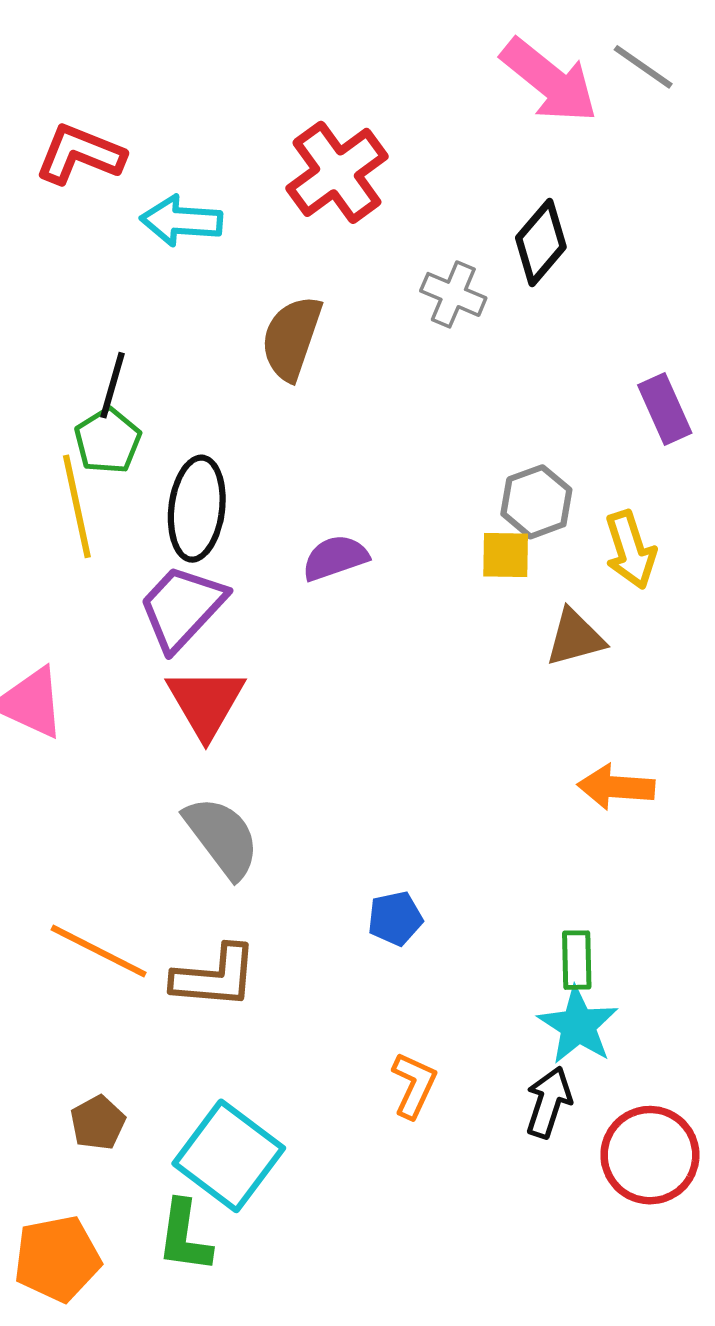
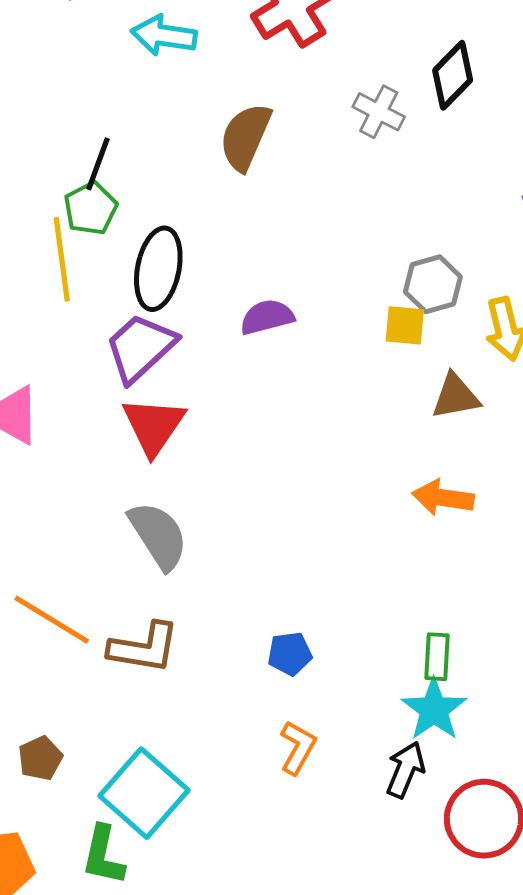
orange arrow: (616, 787) -> (443, 498), moved
blue pentagon: (395, 918) -> (290, 654), moved

